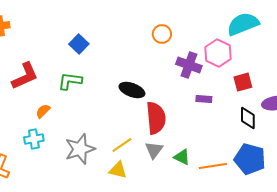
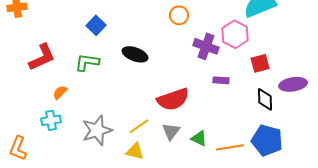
black ellipse: (132, 90) -> (135, 54), moved
red semicircle: (156, 118) -> (173, 99), turned 76

